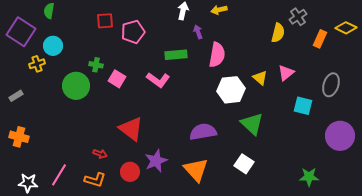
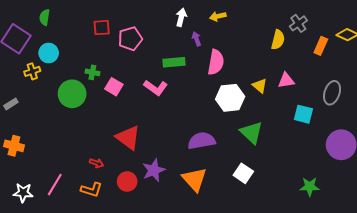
pink triangle: (286, 73) -> (286, 81), turned 30

